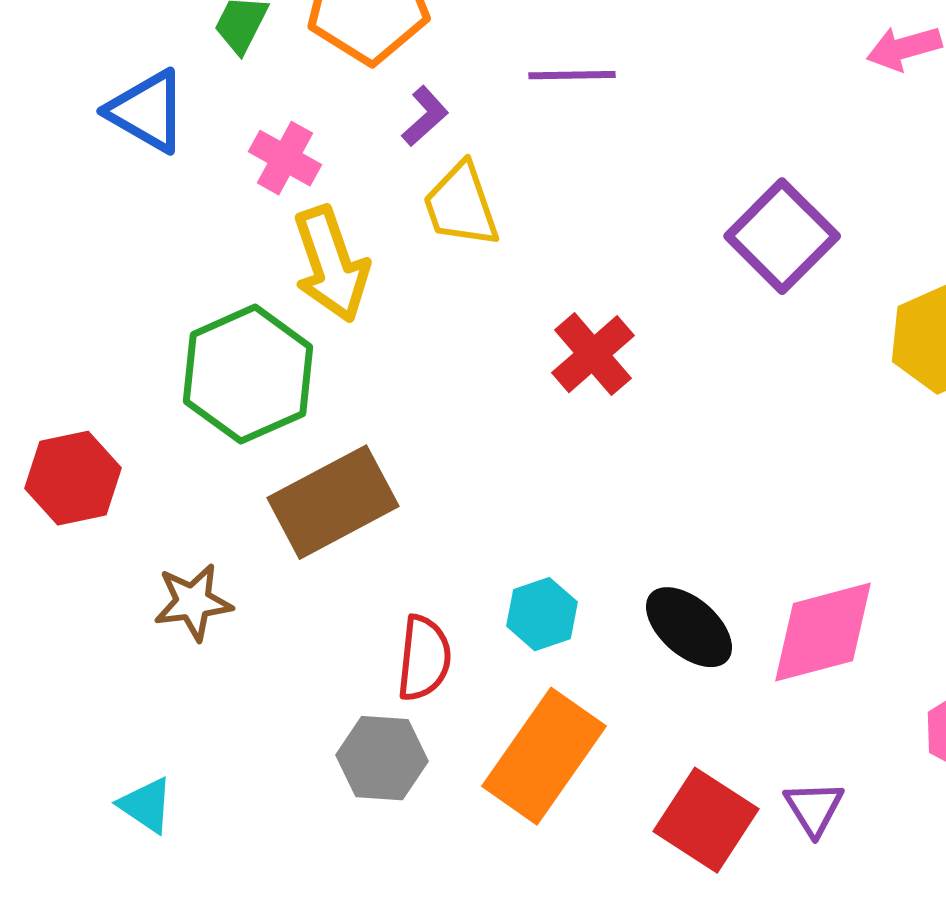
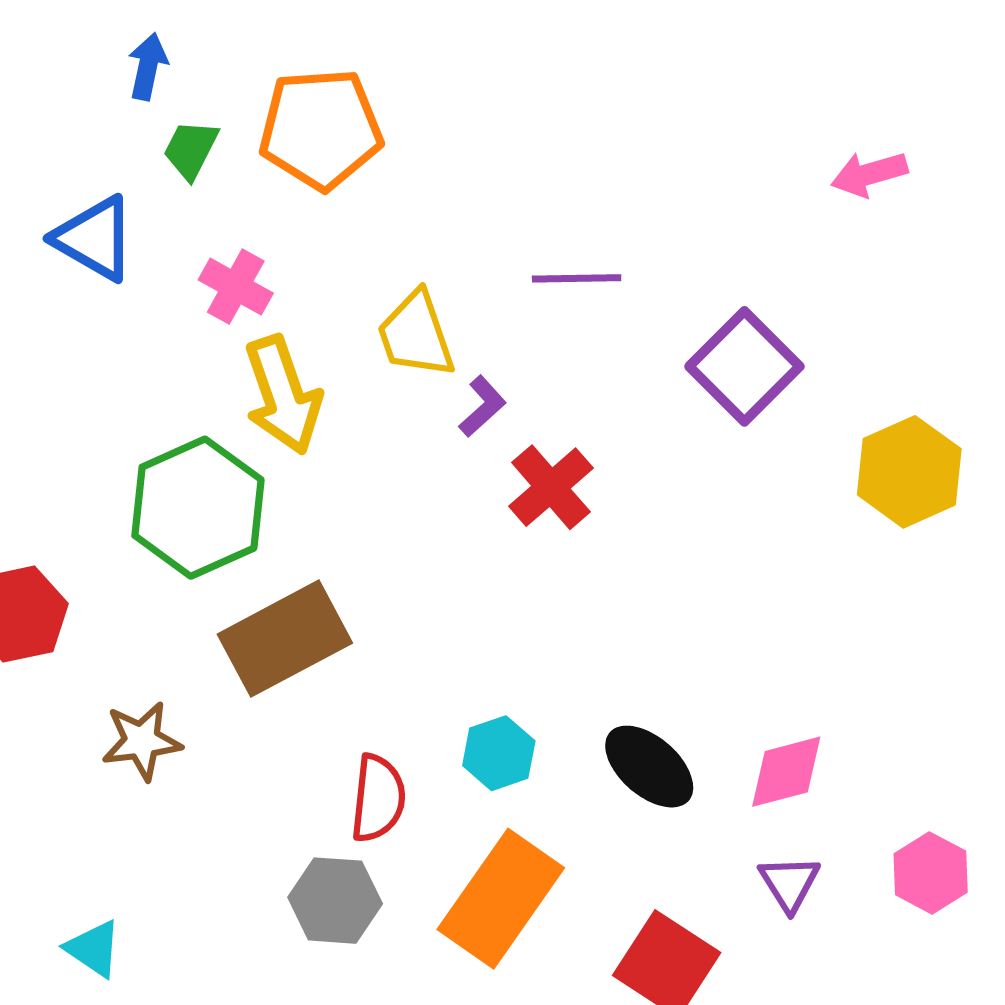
purple line: (572, 75) -> (577, 278), moved
purple L-shape: (425, 116) -> (482, 406), moved
pink diamond: (823, 632) -> (786, 772), size x0.7
purple triangle: (814, 808) -> (789, 883), moved

